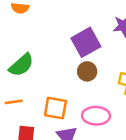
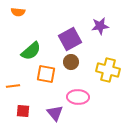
green semicircle: (21, 65) -> (31, 51), moved
orange square: (55, 108) -> (46, 74), moved

